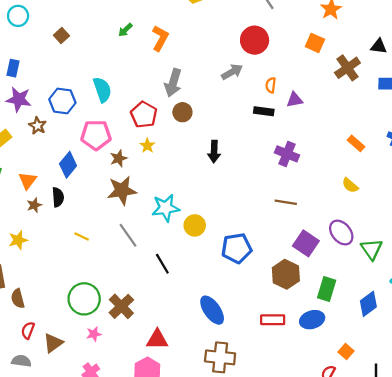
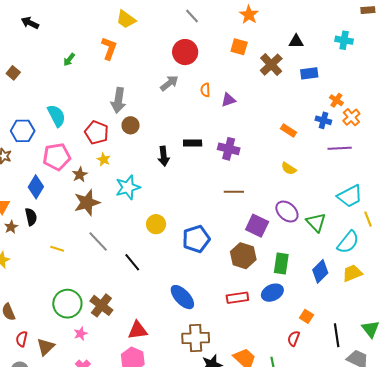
orange L-shape: (160, 38) -> (109, 48), moved
black rectangle: (264, 111) -> (193, 143), moved
cyan star: (166, 208) -> (128, 187), moved

